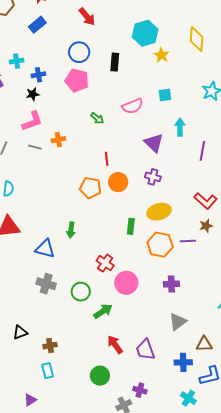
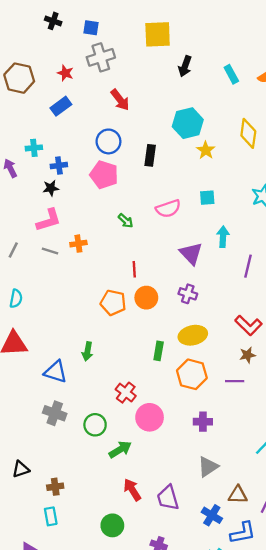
purple line: (188, 241) -> (235, 381), moved
blue cross: (183, 362) -> (212, 515), turned 30

